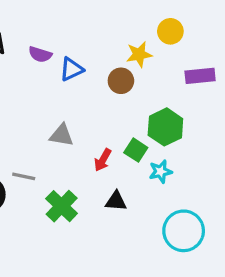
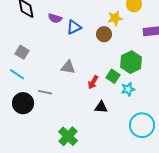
green cross: (62, 206) -> (68, 136), moved

